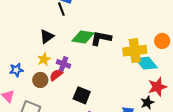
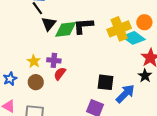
black triangle: (47, 36) -> (49, 24), moved
orange circle: (162, 41) -> (144, 22), moved
red semicircle: (56, 75) -> (60, 74), moved
black square: (82, 95) -> (105, 82), moved

